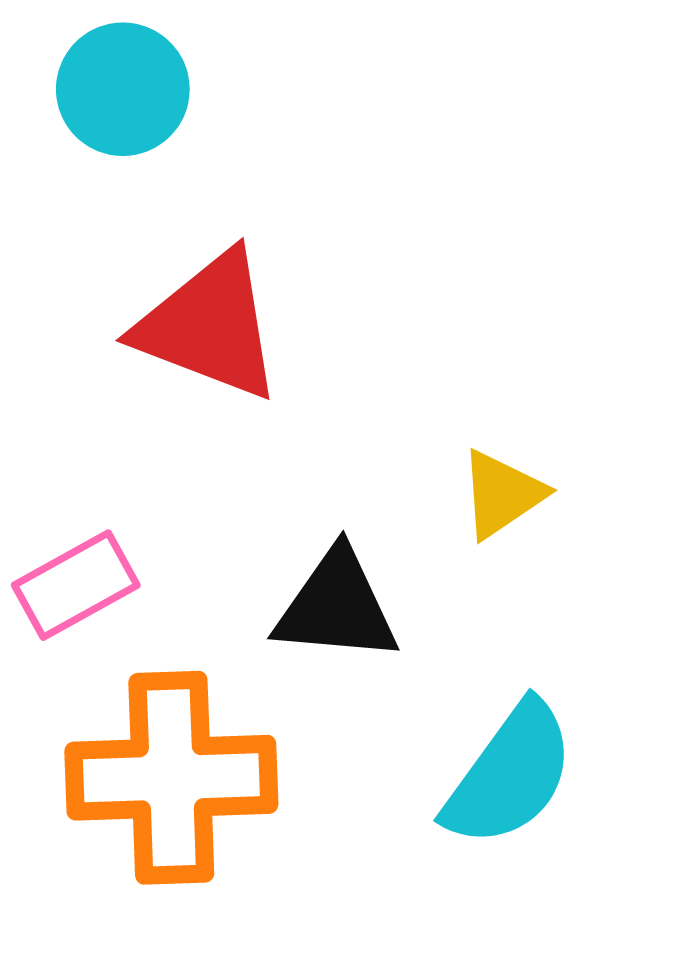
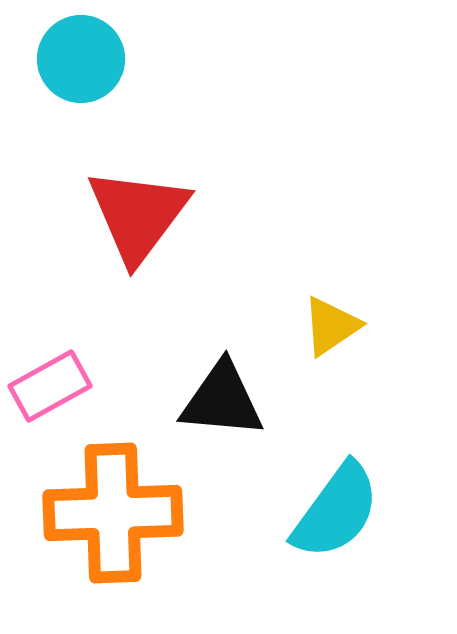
red triangle: (209, 326) -> (138, 215), turned 46

